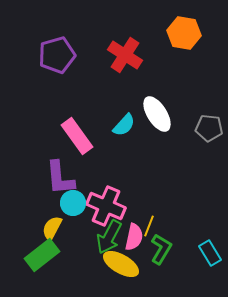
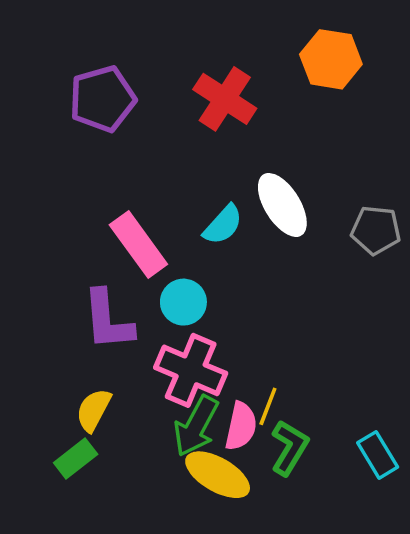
cyan circle: (73, 203) -> (183, 302), moved
green rectangle: (42, 255) -> (76, 459), size x0.7

